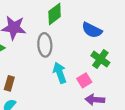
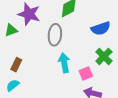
blue semicircle: (92, 30) -> (101, 28), turned -54

